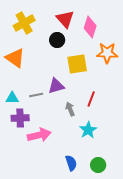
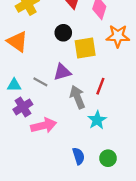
black circle: (57, 40) -> (63, 33), moved
gray line: (36, 95) -> (40, 82), turned 40
gray arrow: (70, 109) -> (77, 97), size x1.5
purple cross: (20, 118) -> (23, 107), turned -30

